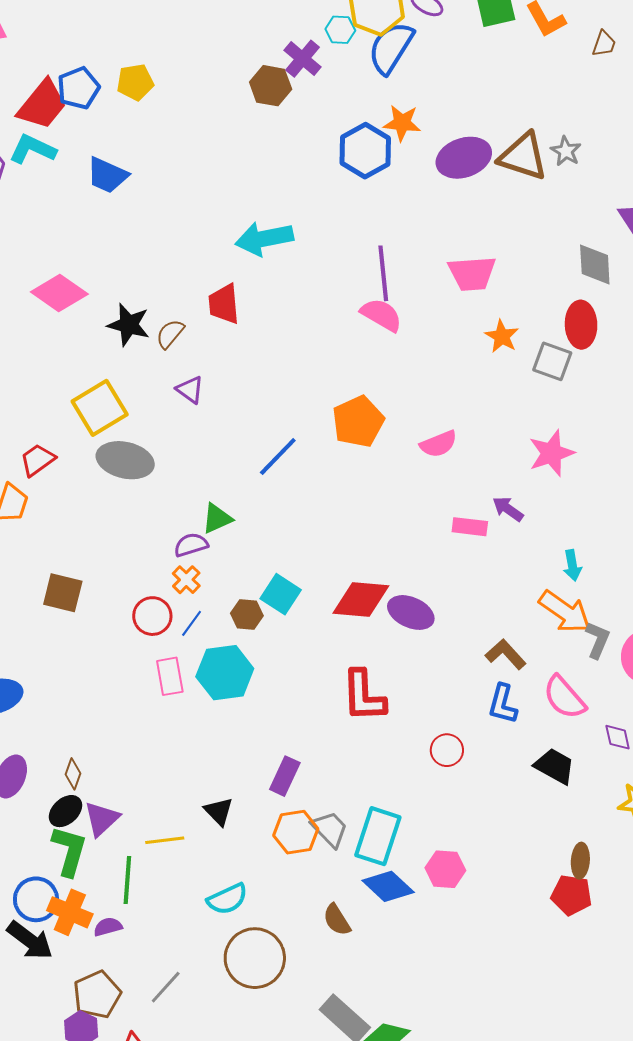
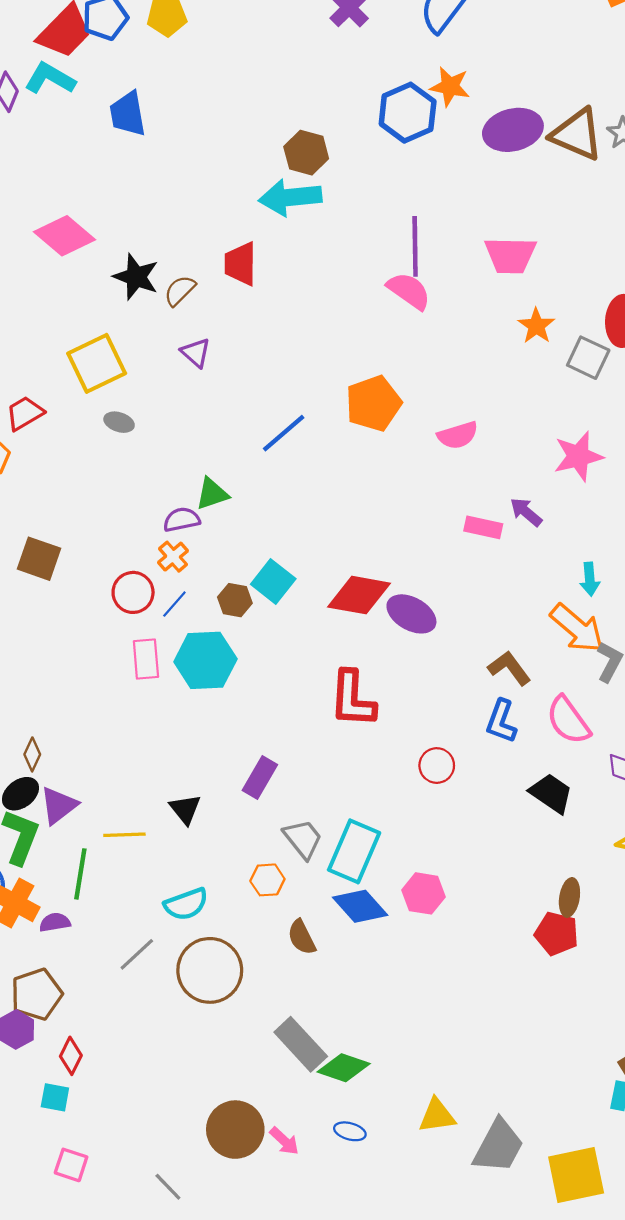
brown hexagon: (271, 86) -> (306, 153), moved
blue trapezoid: (107, 175) -> (128, 114), turned 51
gray ellipse: (125, 460) -> (119, 422), size x0.5
orange hexagon: (296, 832) -> (267, 880), moved, size x0.7
gray line: (166, 987) -> (137, 954), moved

